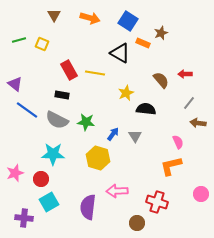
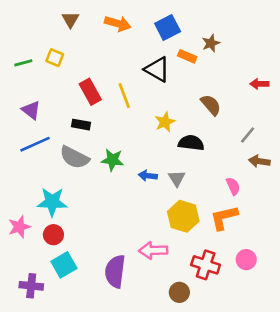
blue square: (128, 21) -> (168, 27), turned 30
green line: (19, 40) -> (23, 63), moved
yellow line: (95, 73) -> (124, 96), turned 60
red arrow: (185, 74) -> (259, 84), moved
purple triangle: (15, 84) -> (31, 110), moved
blue line: (27, 110) -> (35, 144), turned -60
blue arrow: (113, 134) -> (148, 176), turned -120
cyan star: (53, 154) -> (52, 202), moved
yellow hexagon: (98, 158) -> (183, 216), moved
pink circle: (201, 194) -> (246, 260), moved

